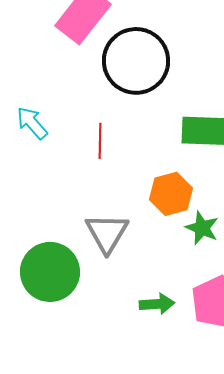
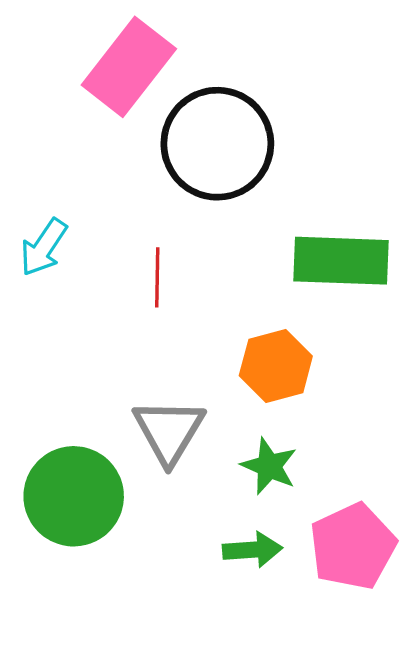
cyan arrow: (32, 123) -> (44, 247), turned -105
green star: (202, 228) -> (269, 466), moved

